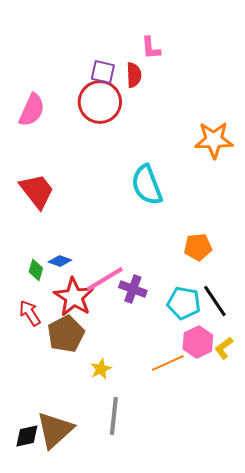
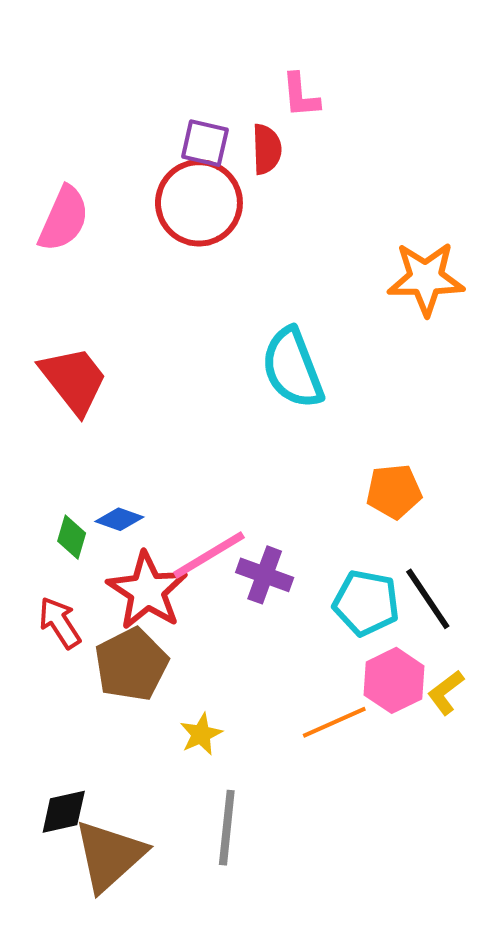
black diamond: (27, 436) -> (64, 812), moved

